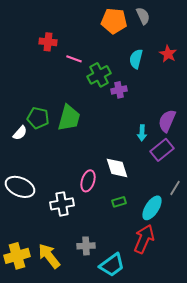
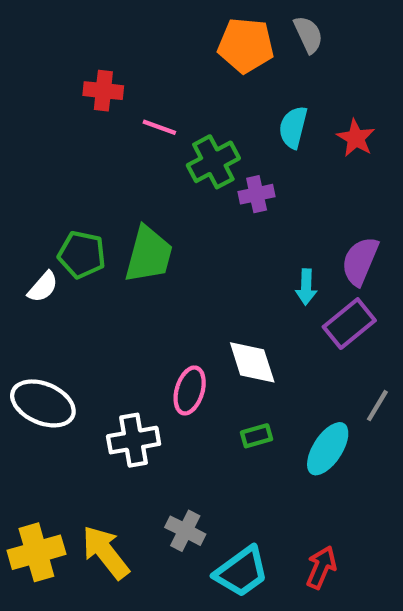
red star: (168, 54) -> (356, 138), moved
red arrow: (144, 239) -> (321, 567), moved, size x0.7
gray cross: (86, 246) -> (185, 531), turned 30

